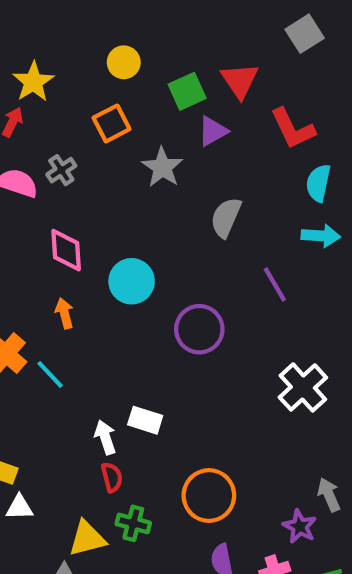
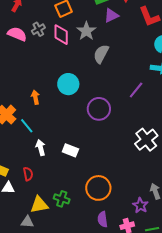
gray semicircle: (226, 217) -> (101, 54), moved
pink diamond: (66, 250) -> (61, 35), moved
purple line: (275, 284) -> (136, 90), turned 66
white arrow: (105, 437) -> (41, 148), moved
red semicircle: (112, 477) -> (28, 174), moved

